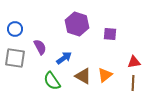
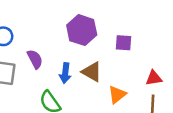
blue arrow: (64, 58) -> (65, 73), turned 133
brown triangle: (83, 76) -> (92, 72), moved

